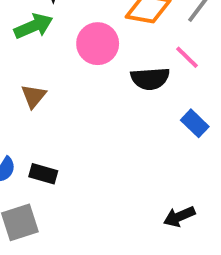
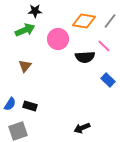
black arrow: (179, 217) -> (82, 128), moved

